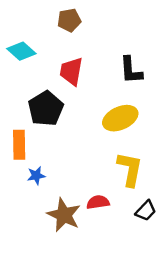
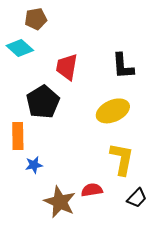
brown pentagon: (69, 20) -> (36, 19), moved

